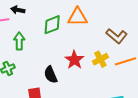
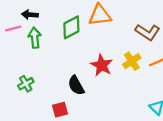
green arrow: (19, 41) -> (35, 38), moved

